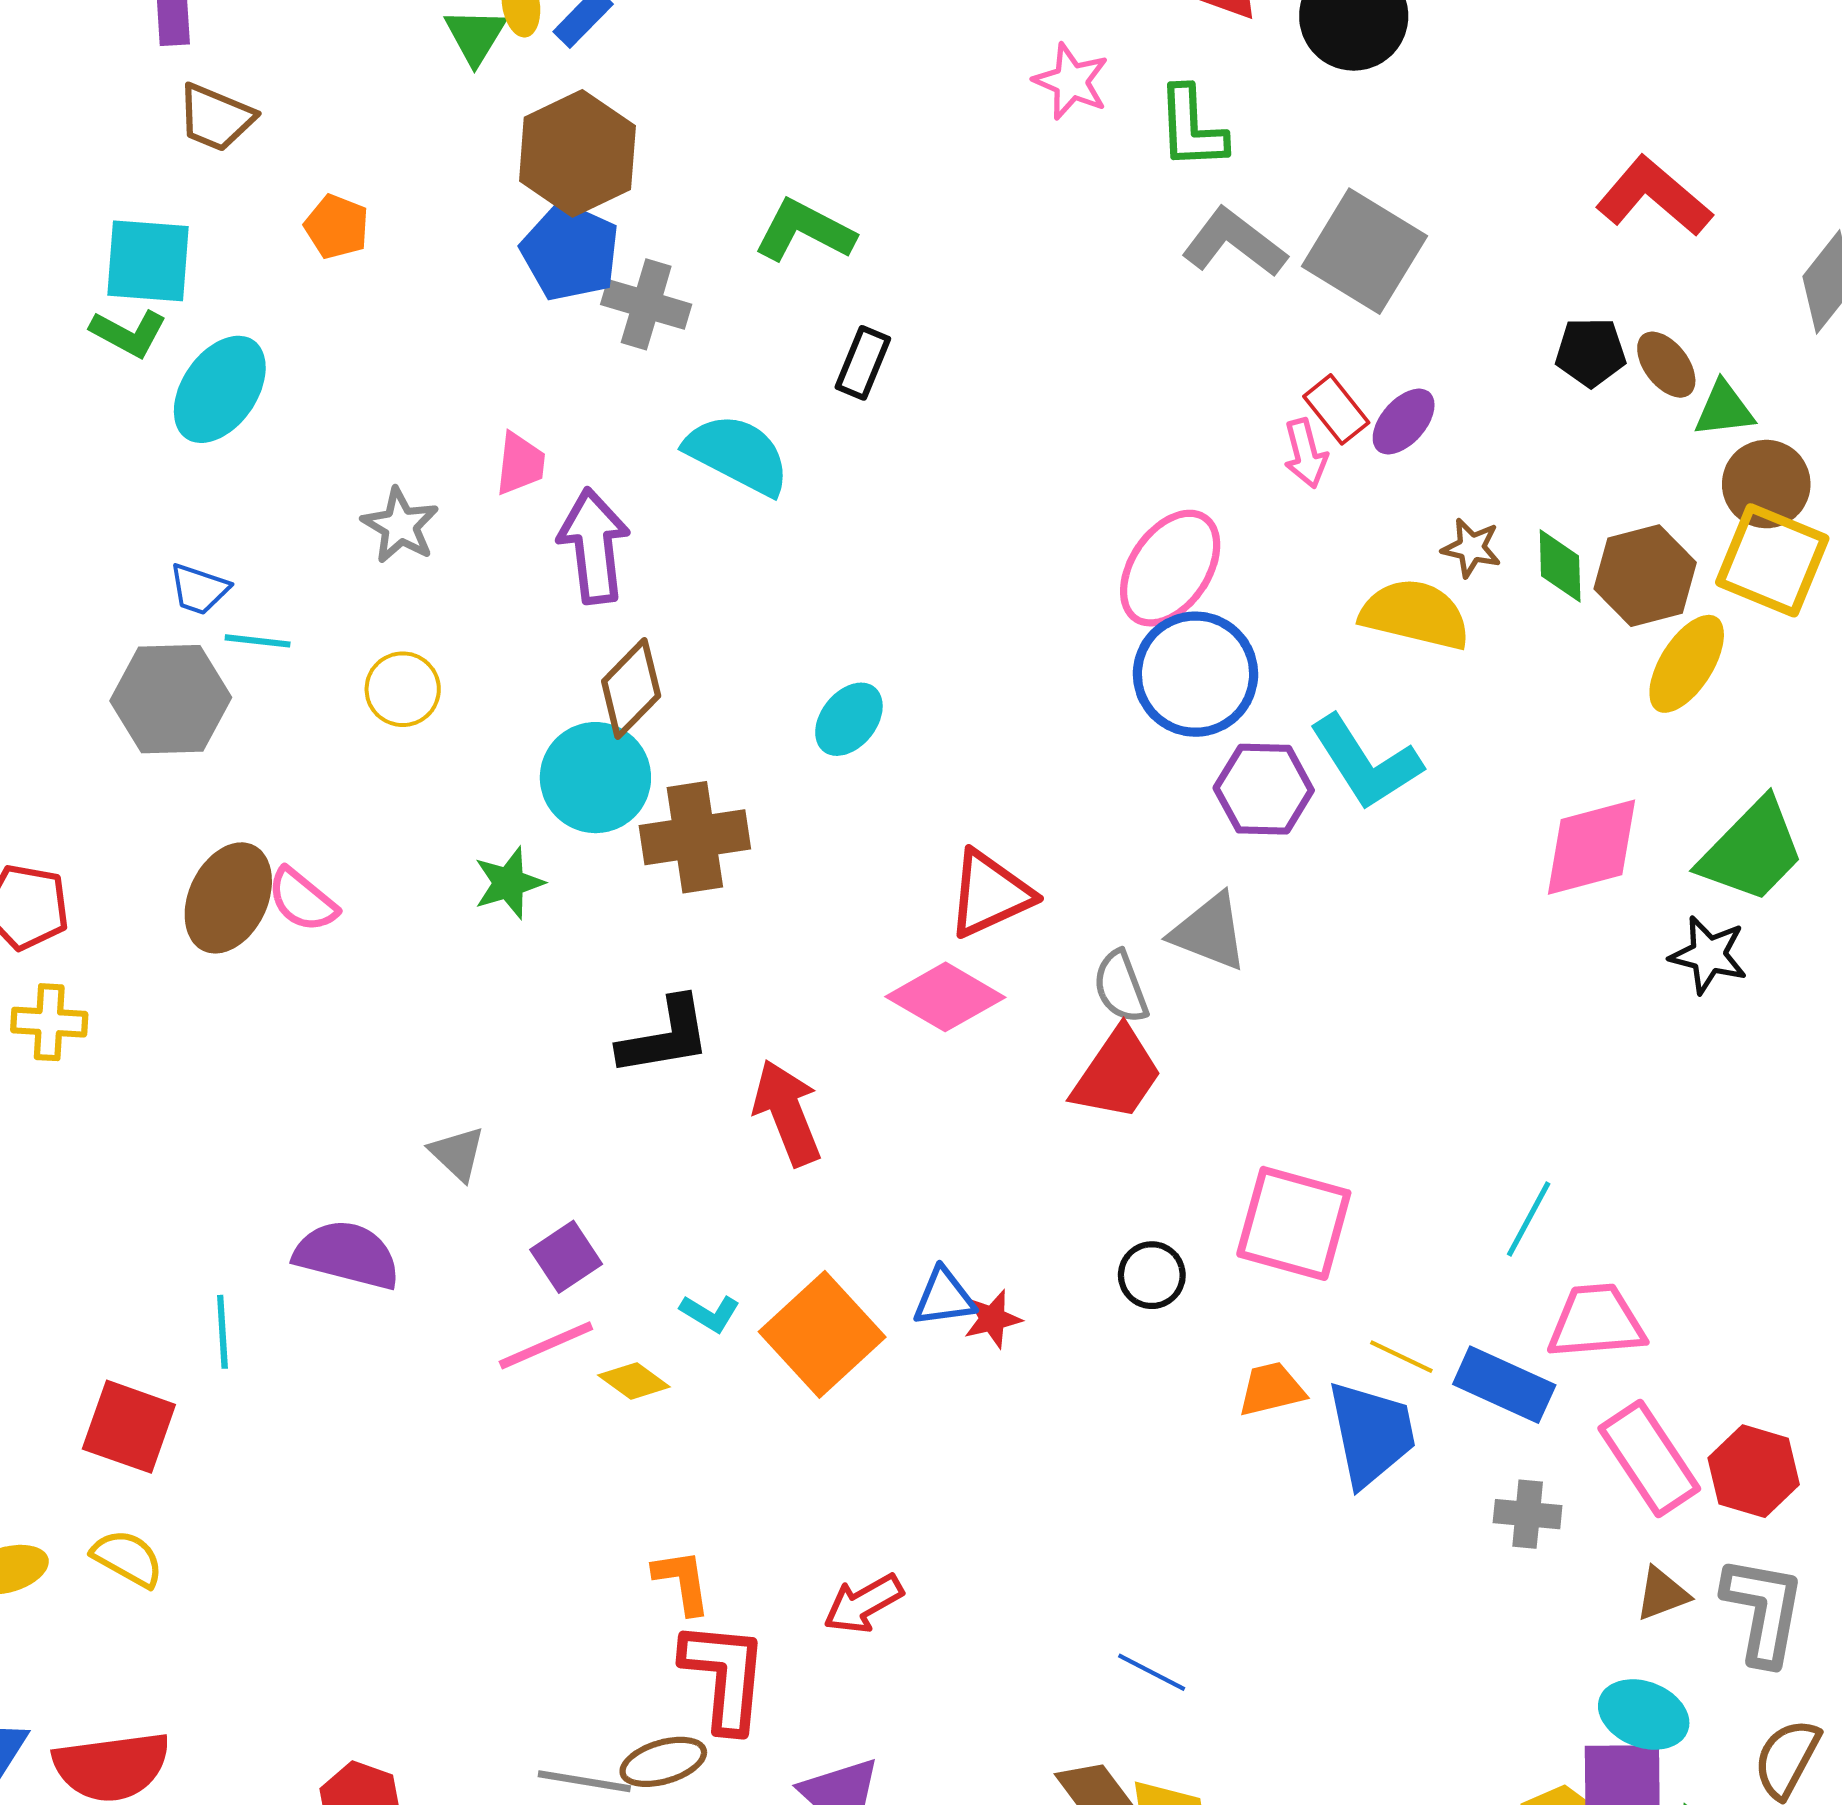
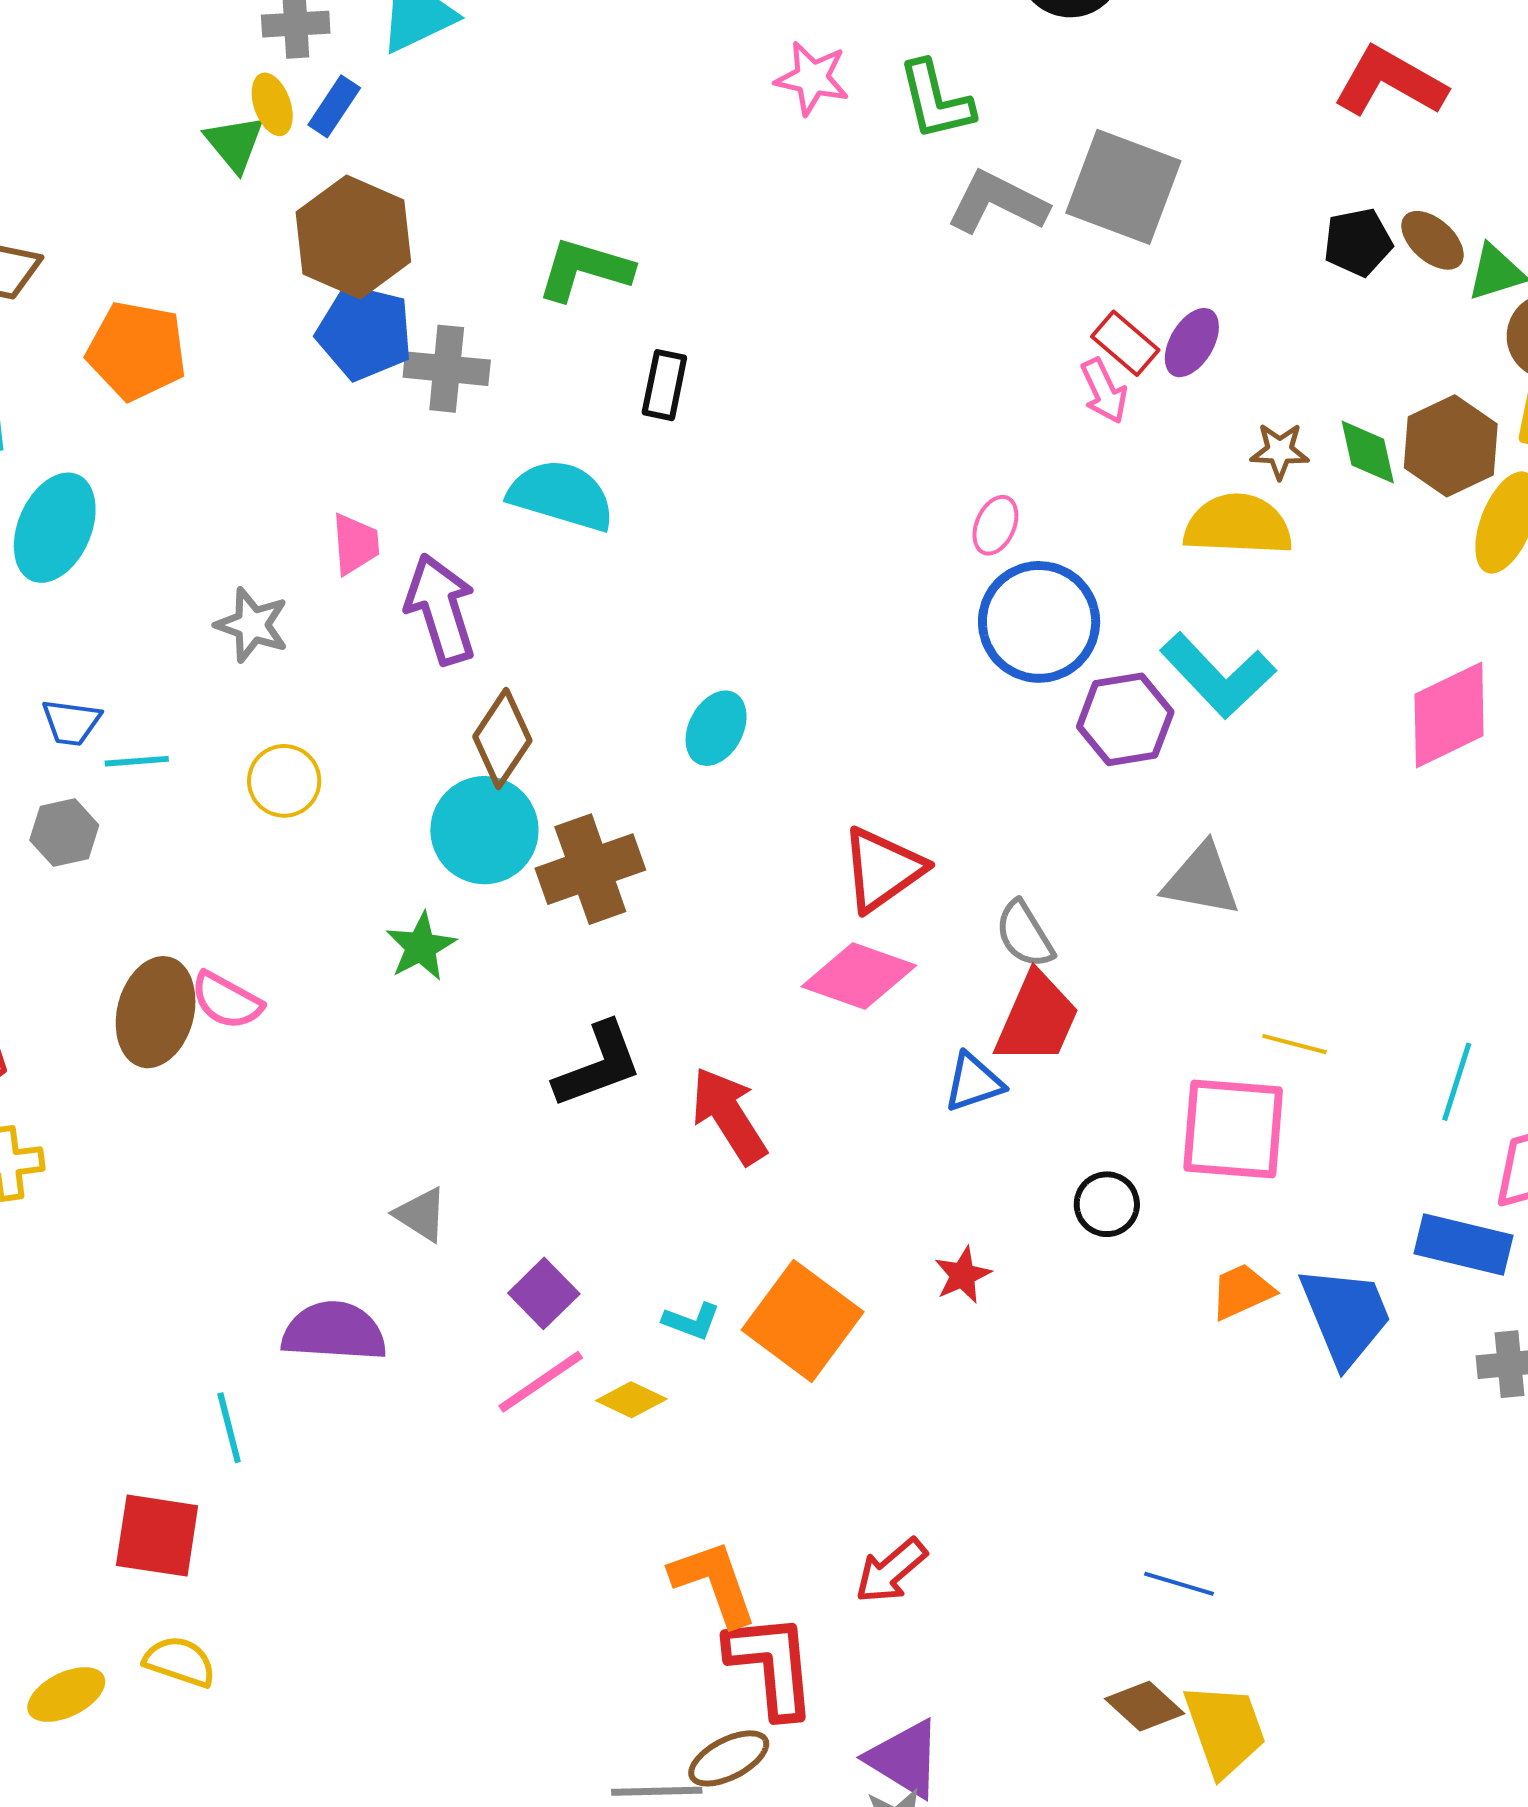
orange pentagon: (337, 227) -> (137, 351), size x1.6
pink ellipse: (1170, 568) -> (995, 525), size x0.5
gray hexagon: (171, 699) -> (64, 833), size x0.6
gray triangle: (1209, 932) -> (1201, 880), moved
blue triangle: (944, 1297) -> (974, 1082), moved
yellow line: (1401, 1357) -> (1294, 1044), moved
orange L-shape: (682, 1582) -> (714, 1583), size x1.4

